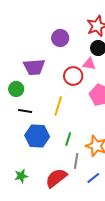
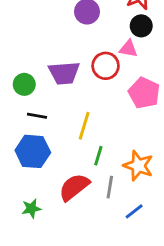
purple trapezoid: (34, 67) -> (64, 73), moved
yellow line: (58, 106) -> (84, 126), moved
blue hexagon: (37, 136) -> (33, 151), moved
red semicircle: (56, 178) -> (74, 187), moved

